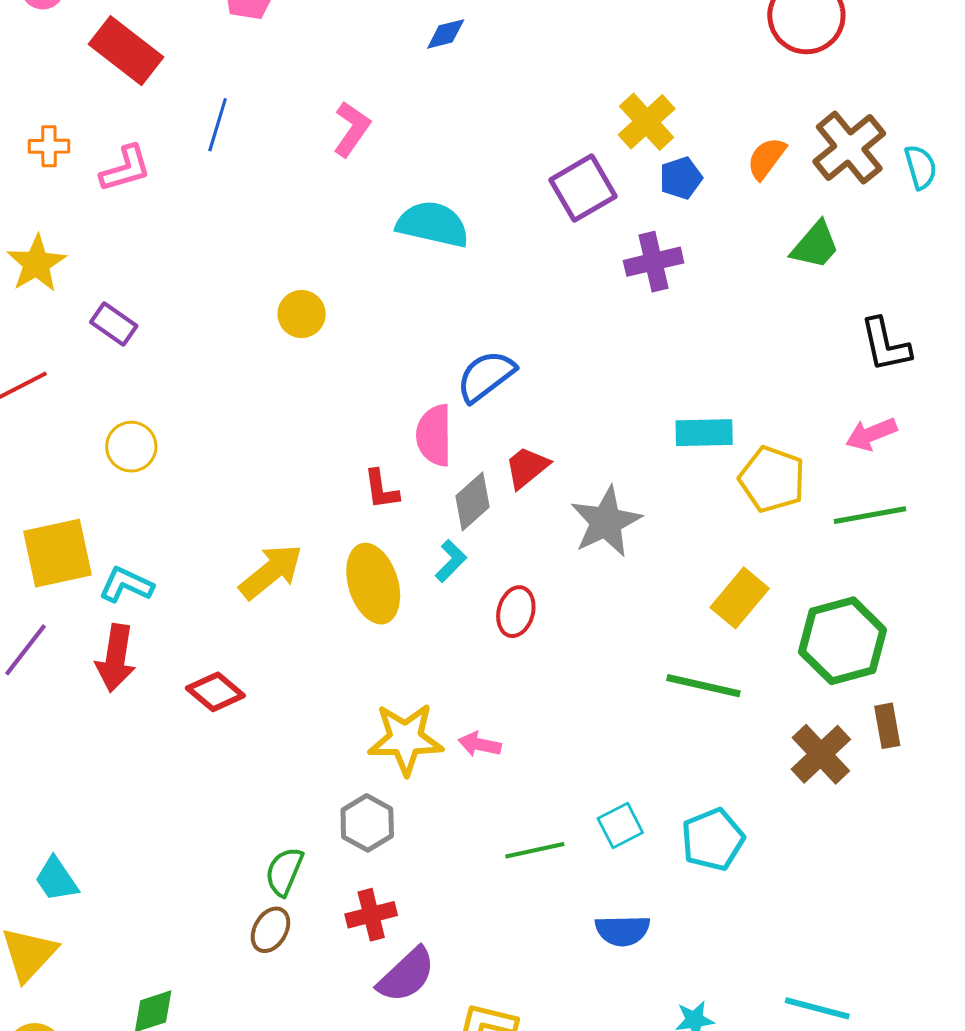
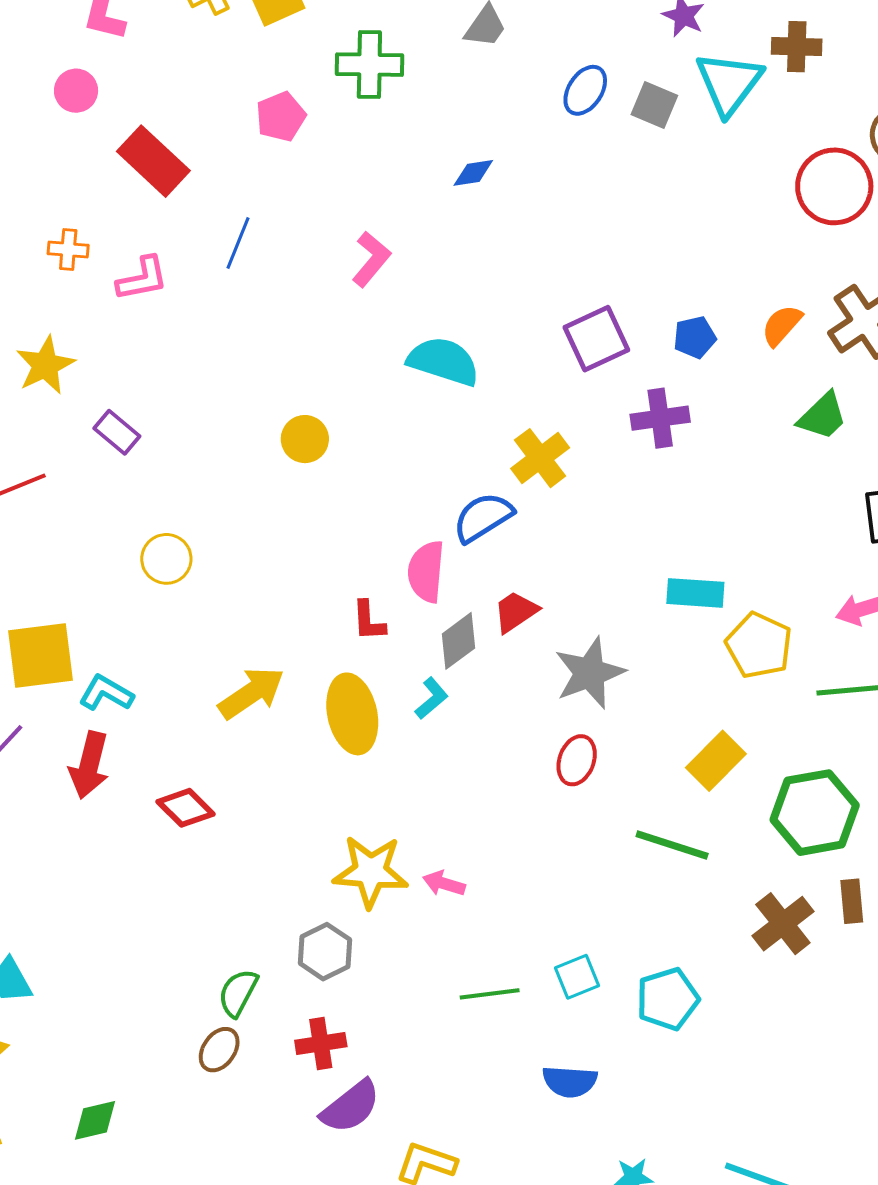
yellow cross: (647, 122) -> (540, 458), moved
yellow circle: (131, 447) -> (166, 559), moved
red ellipse: (516, 612) -> (577, 760), moved

